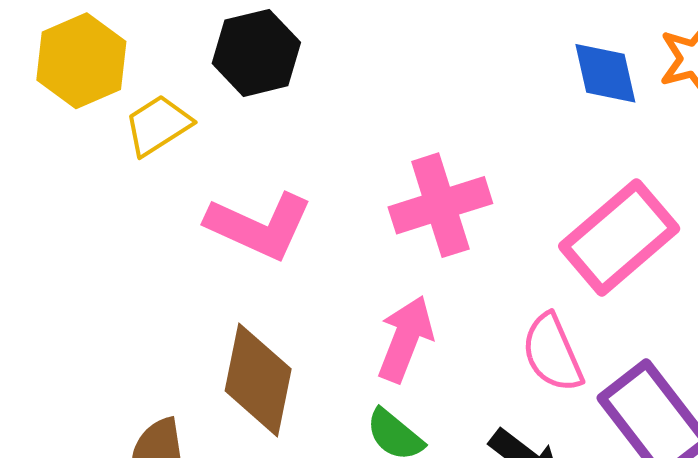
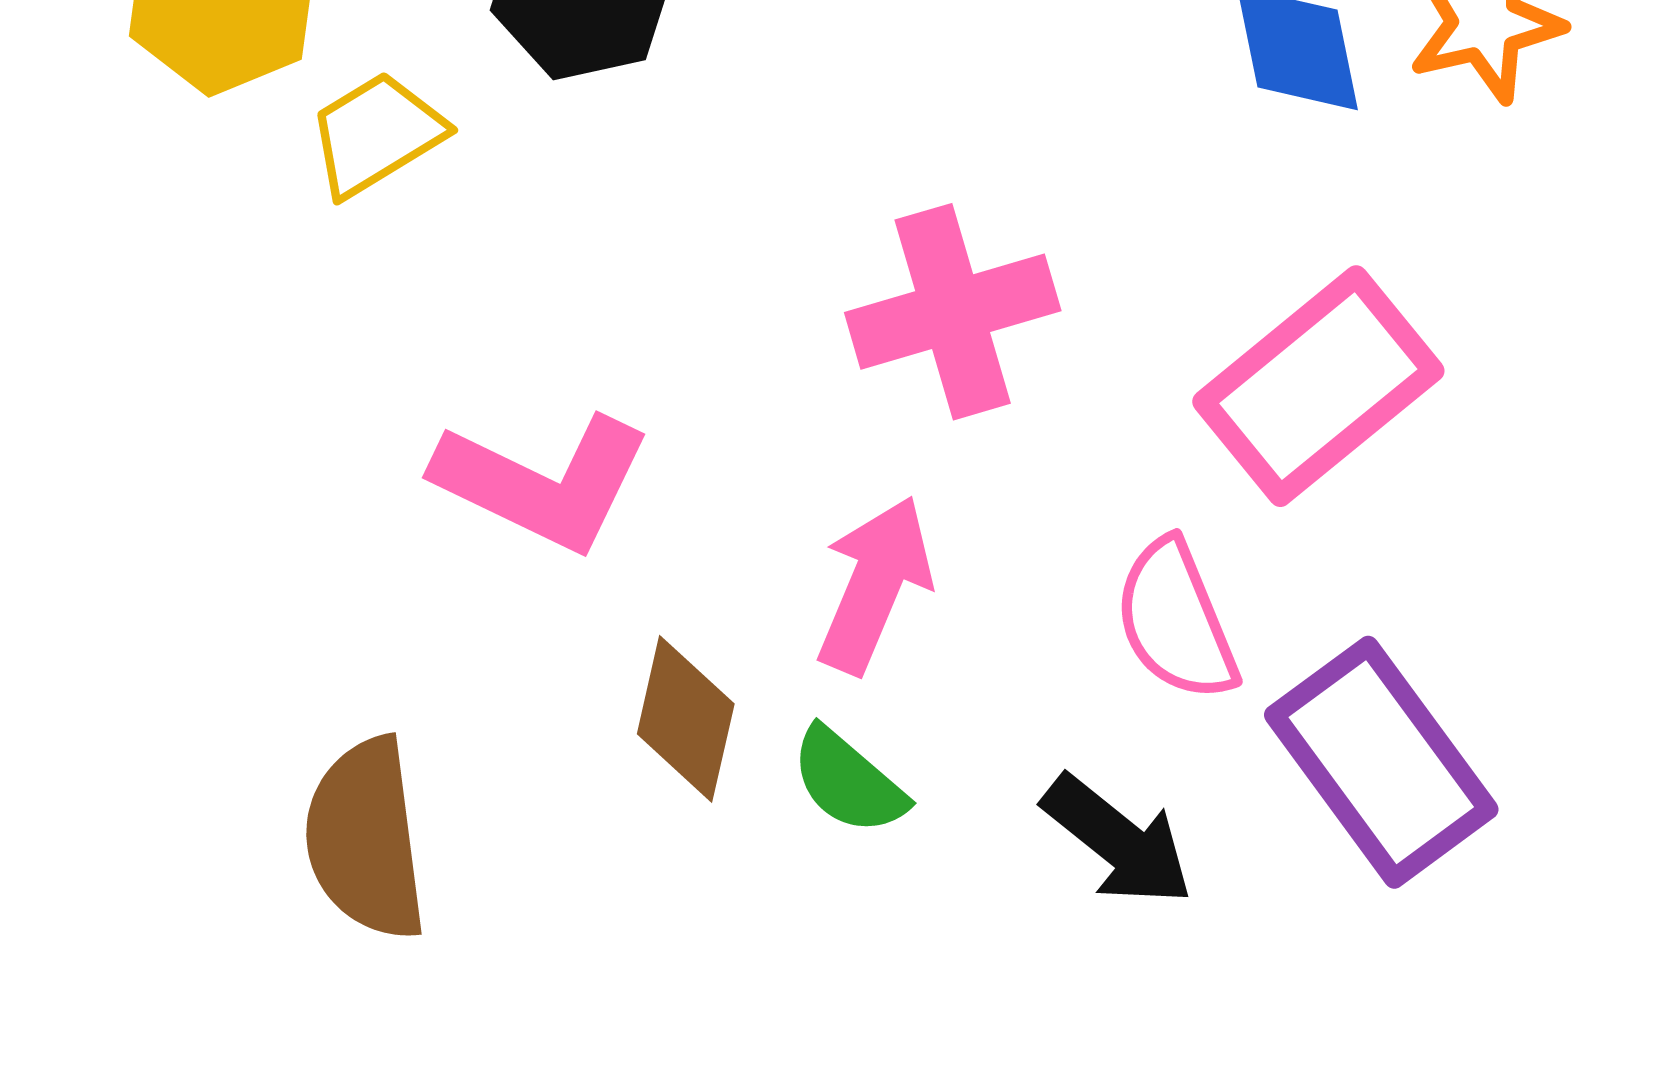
pink L-shape: (259, 226) -> (543, 482), moved
brown diamond: (258, 380) -> (686, 719), moved, size x0.7

